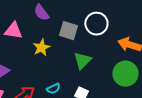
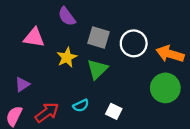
white circle: (96, 24) -> (134, 43), moved
green triangle: (82, 61) -> (97, 69), moved

